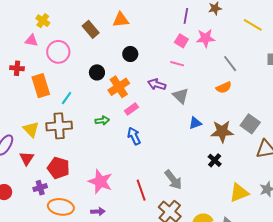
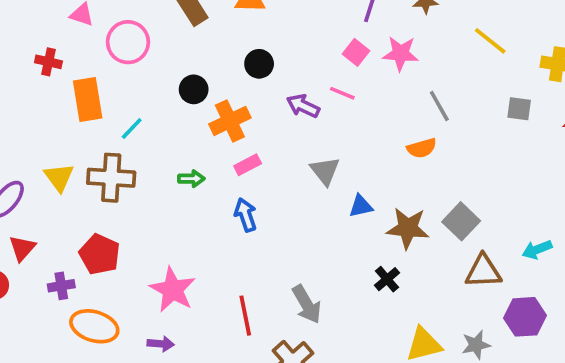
purple arrow: (157, 84) -> (303, 106), moved
gray triangle: (181, 96) -> (325, 171), moved
red triangle: (27, 158) -> (22, 248), moved

